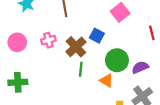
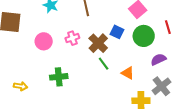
green circle: (117, 60) -> (144, 36), moved
green line: (81, 69) -> (104, 64), turned -40
green cross: (18, 82) -> (59, 77), moved

